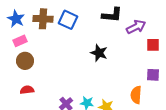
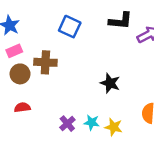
brown cross: (43, 19) -> (45, 62), moved
black star: (99, 53) -> (110, 83), moved

